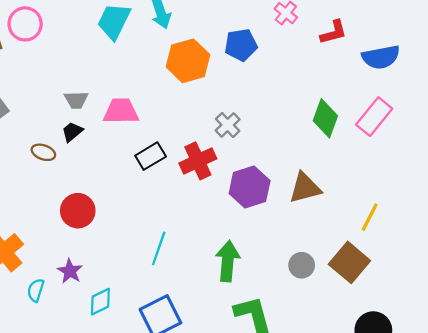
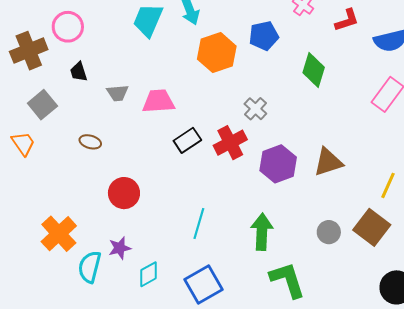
green diamond: (325, 118) -> (314, 70), moved
black trapezoid: (72, 132) -> (79, 72), moved, turned -65
purple star: (70, 271) -> (120, 248), turned 30
cyan semicircle: (36, 290) -> (90, 267), size x1.5

